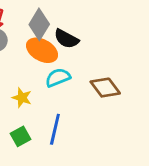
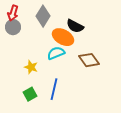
black semicircle: (66, 39) -> (75, 26), moved
orange ellipse: (42, 50) -> (63, 37), moved

